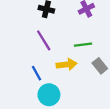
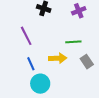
purple line: (44, 40) -> (26, 36), moved

